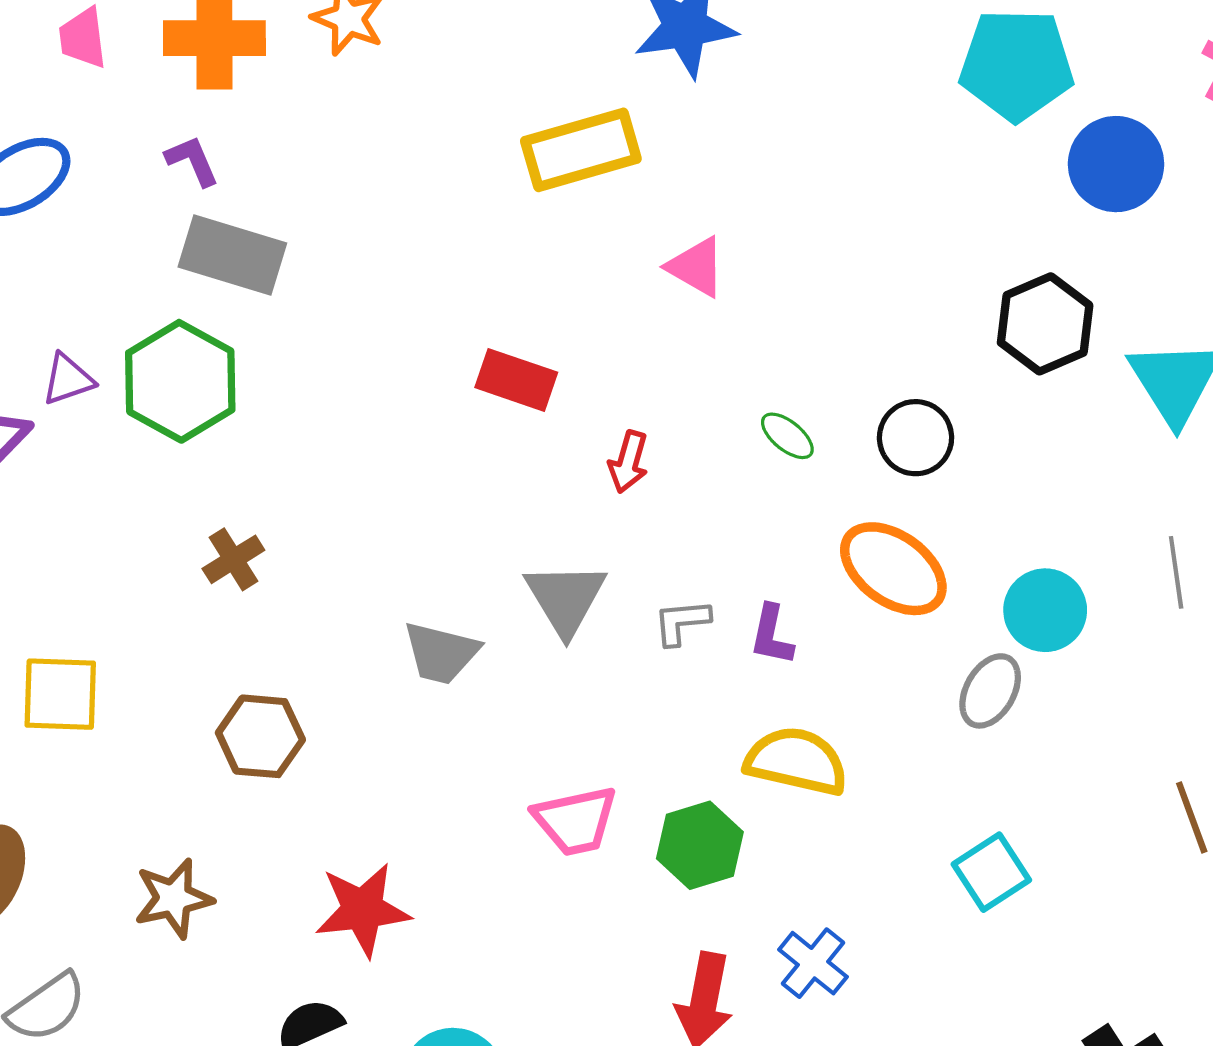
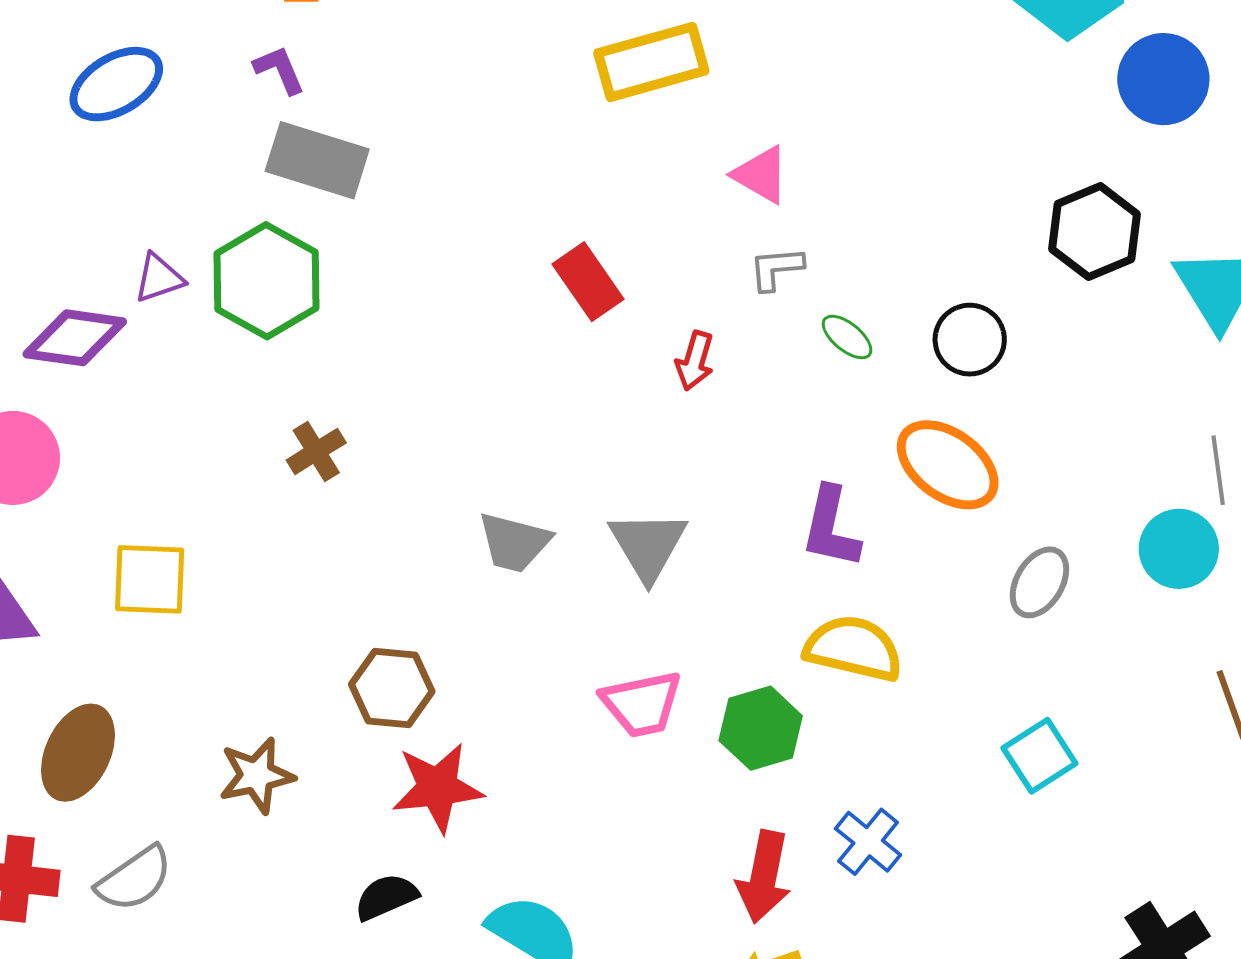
red rectangle: (516, 380) -> (588, 282), turned 36
gray triangle: (566, 598) -> (648, 545), moved
cyan circle: (1045, 610) -> (1179, 549), moved
gray L-shape: (682, 622) -> (776, 268), moved
purple L-shape: (772, 635) -> (831, 527), size x1.4
brown hexagon: (260, 736) -> (392, 688), moved

